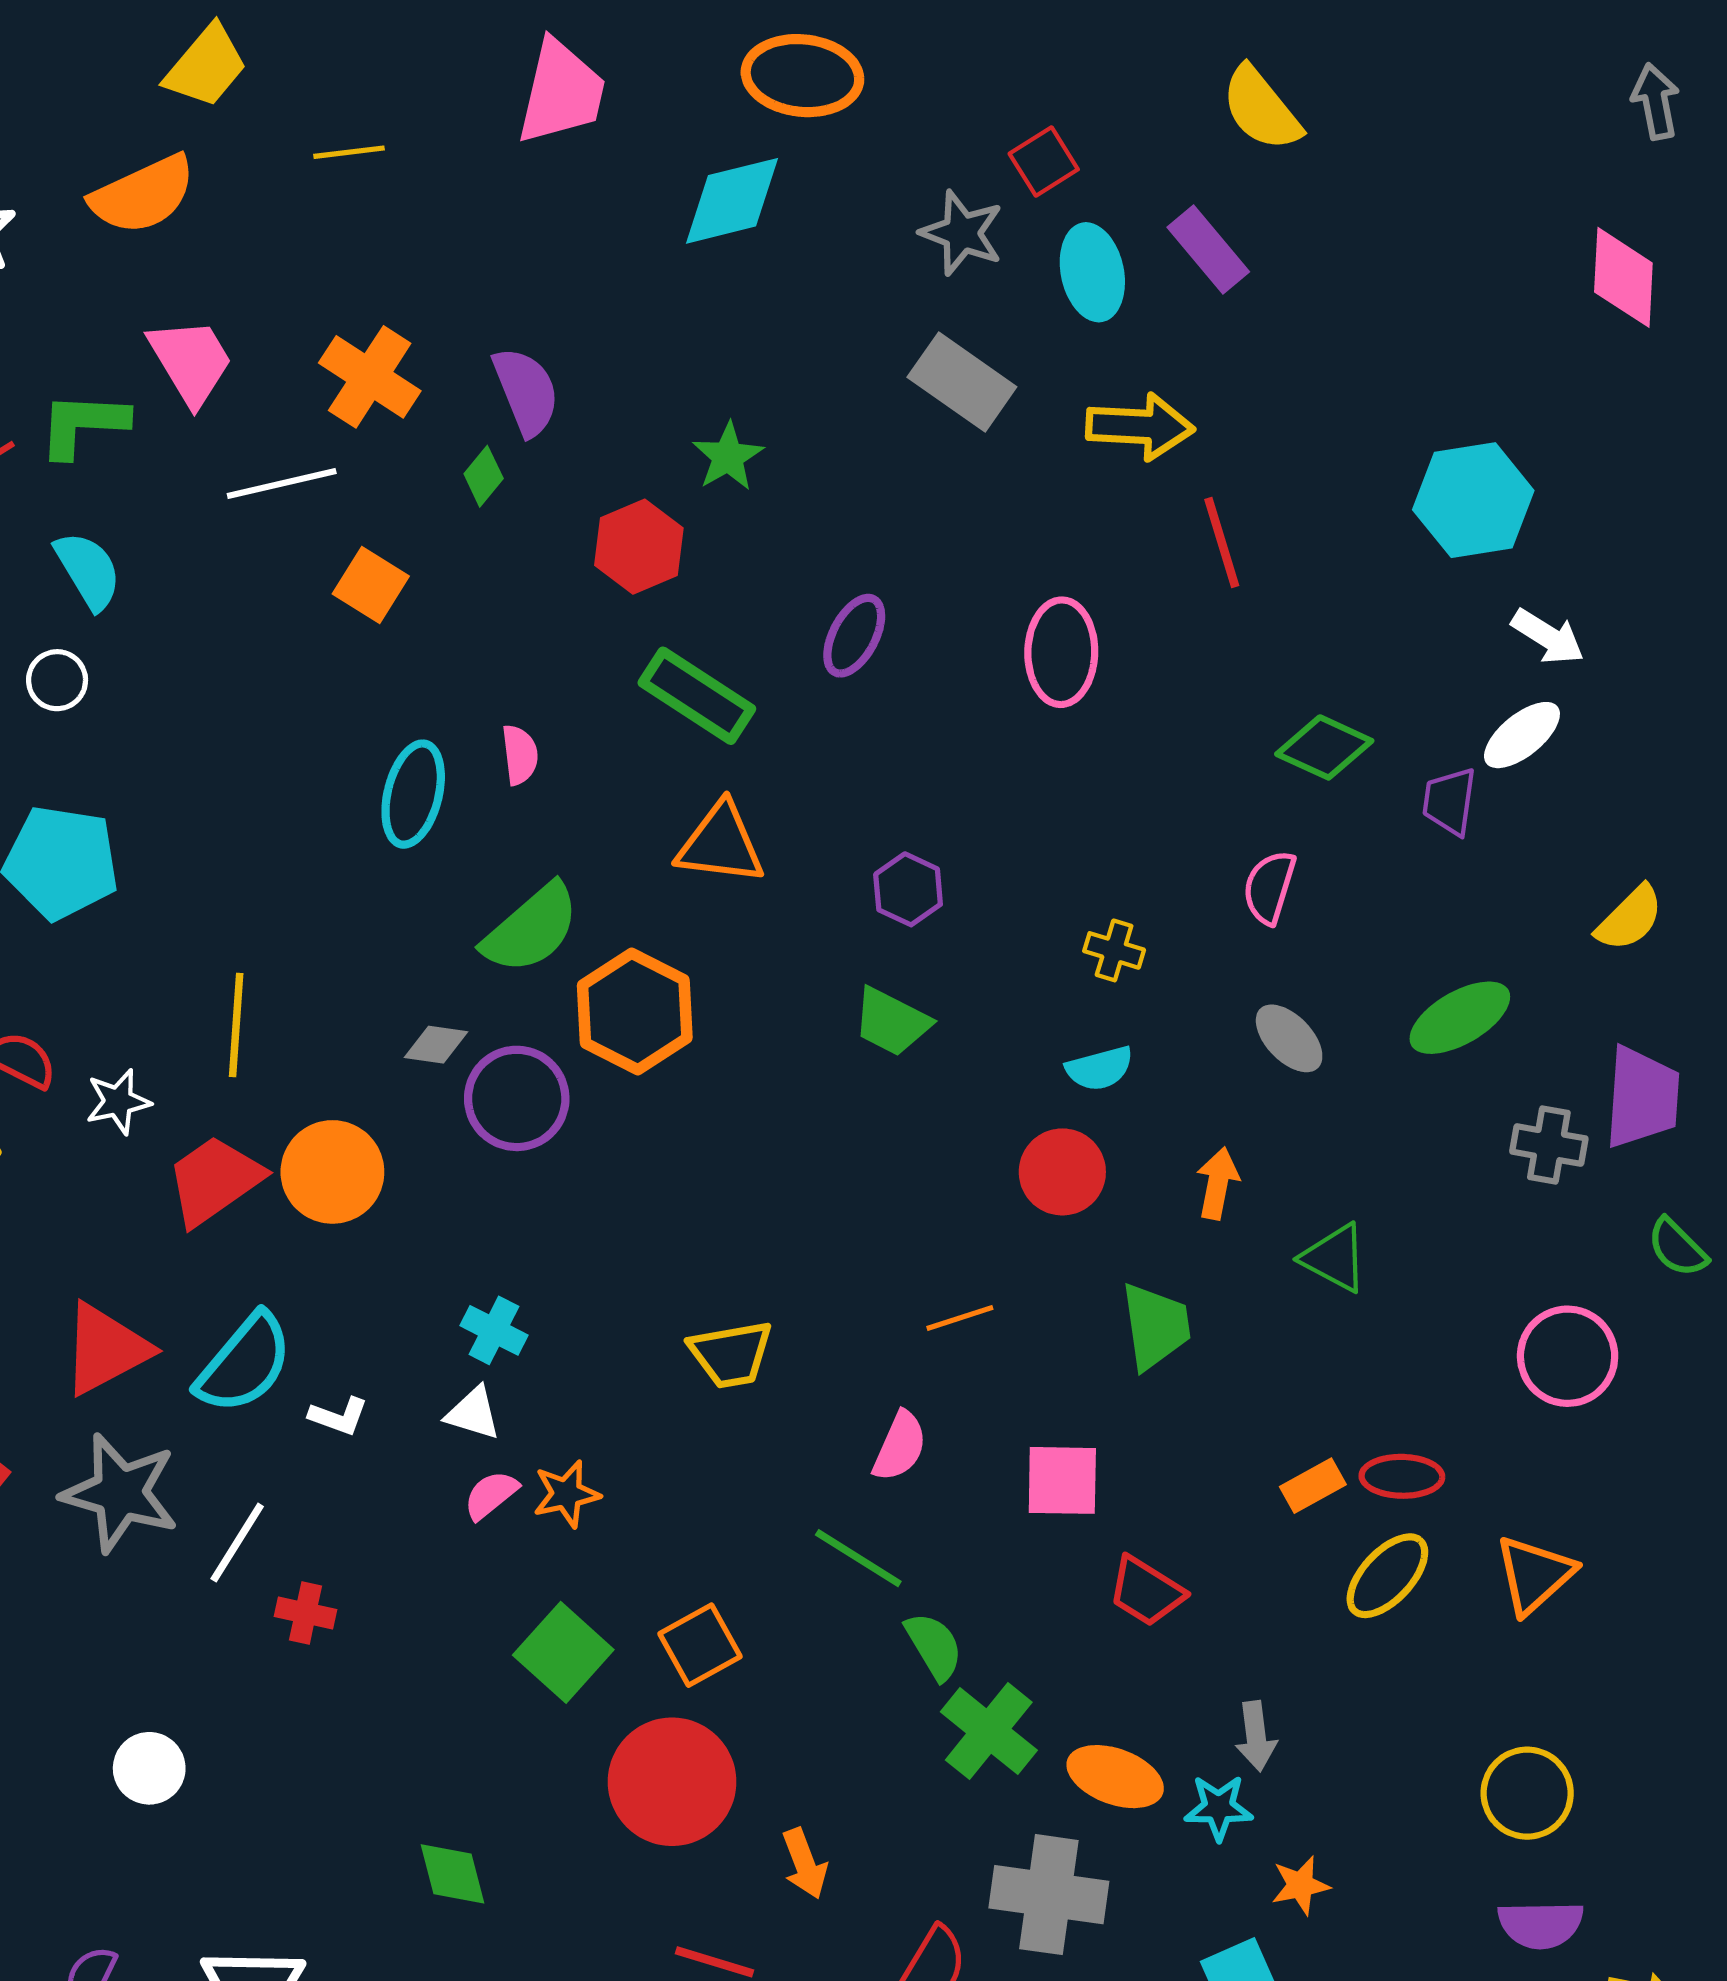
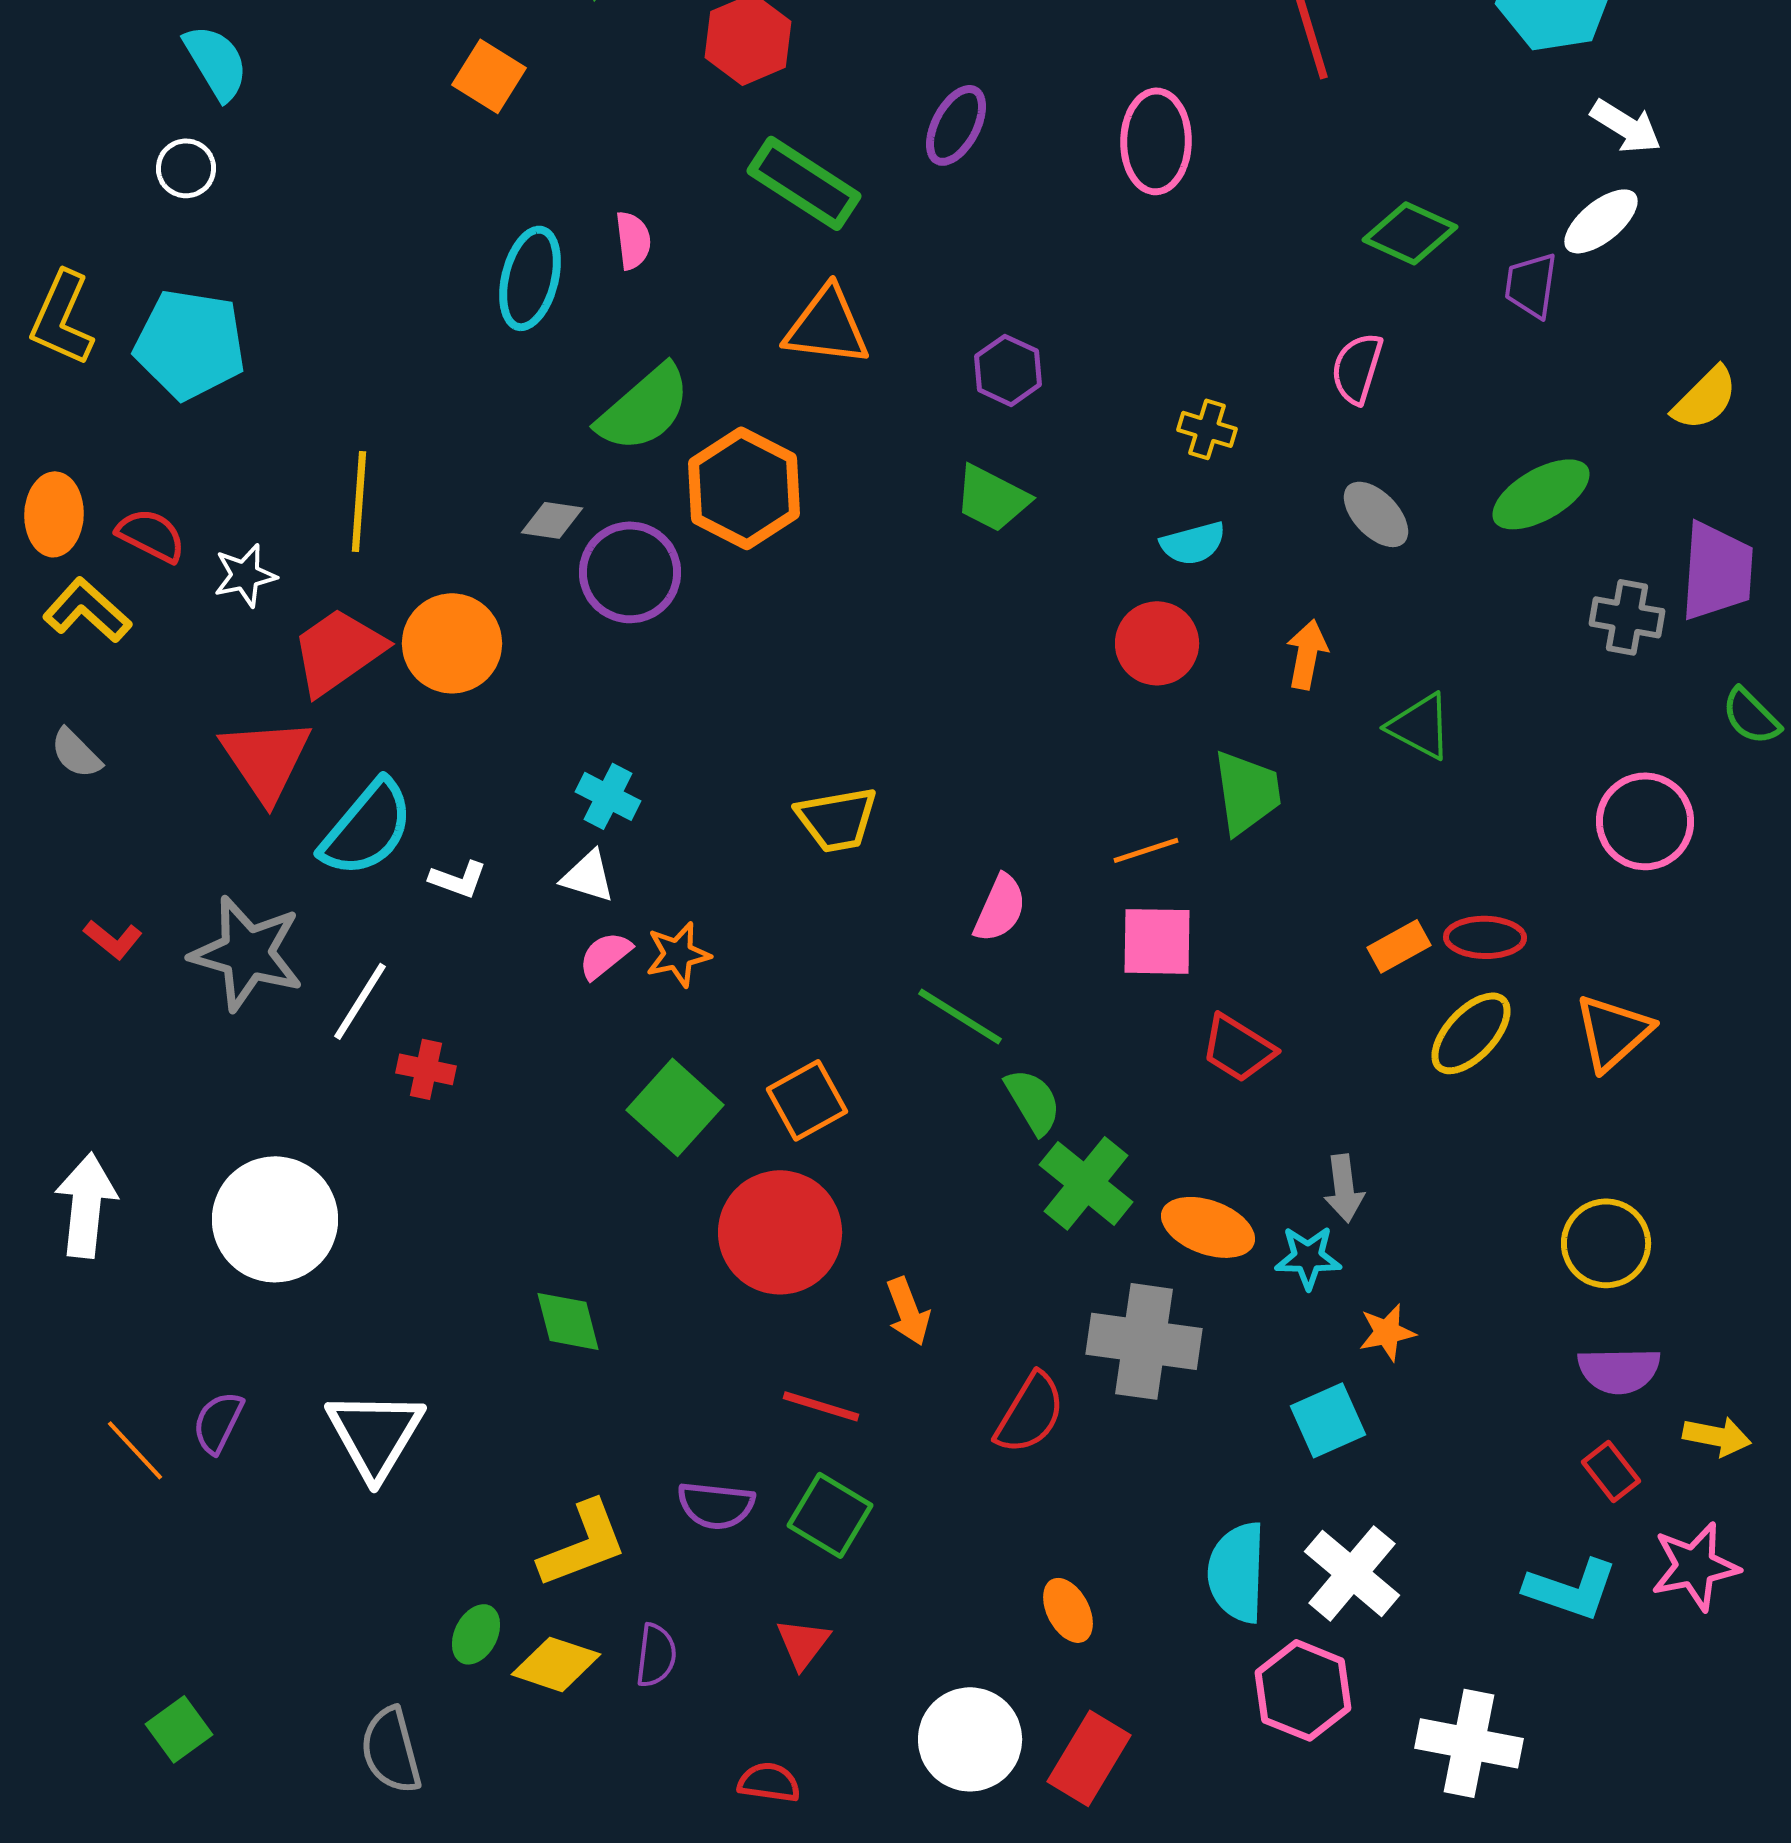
orange line: (960, 1318) -> (1146, 850), moved
red triangle: (106, 1349) -> (266, 759), moved, turned -36
white circle: (149, 1768) -> (275, 1219), size x1.8

